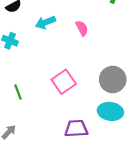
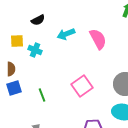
pink semicircle: (82, 28) -> (98, 39), size x1.5

